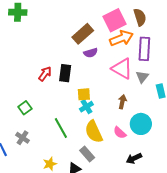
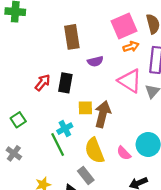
brown rectangle: (83, 34) -> (72, 37), moved, turned -60
orange arrow: (121, 38) -> (131, 47), size x0.6
brown arrow: (122, 102) -> (103, 114), moved, size x1.6
cyan cross: (86, 107) -> (65, 129), moved

